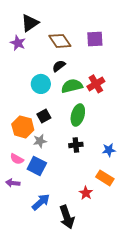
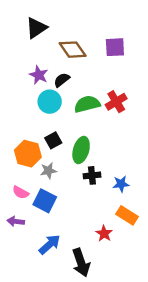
purple star: (18, 43) -> (39, 75), moved
black semicircle: (59, 66) -> (62, 80), moved
green ellipse: (78, 115) -> (81, 150), moved
blue star: (109, 150) -> (121, 184), moved

